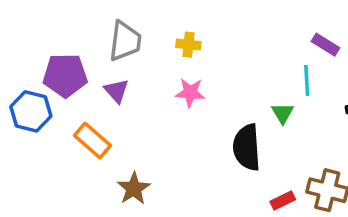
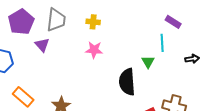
purple pentagon: (65, 75) -> (21, 22), moved, turned -30
purple triangle: (117, 91) -> (42, 45), moved
orange rectangle: (93, 141) -> (23, 97), moved

